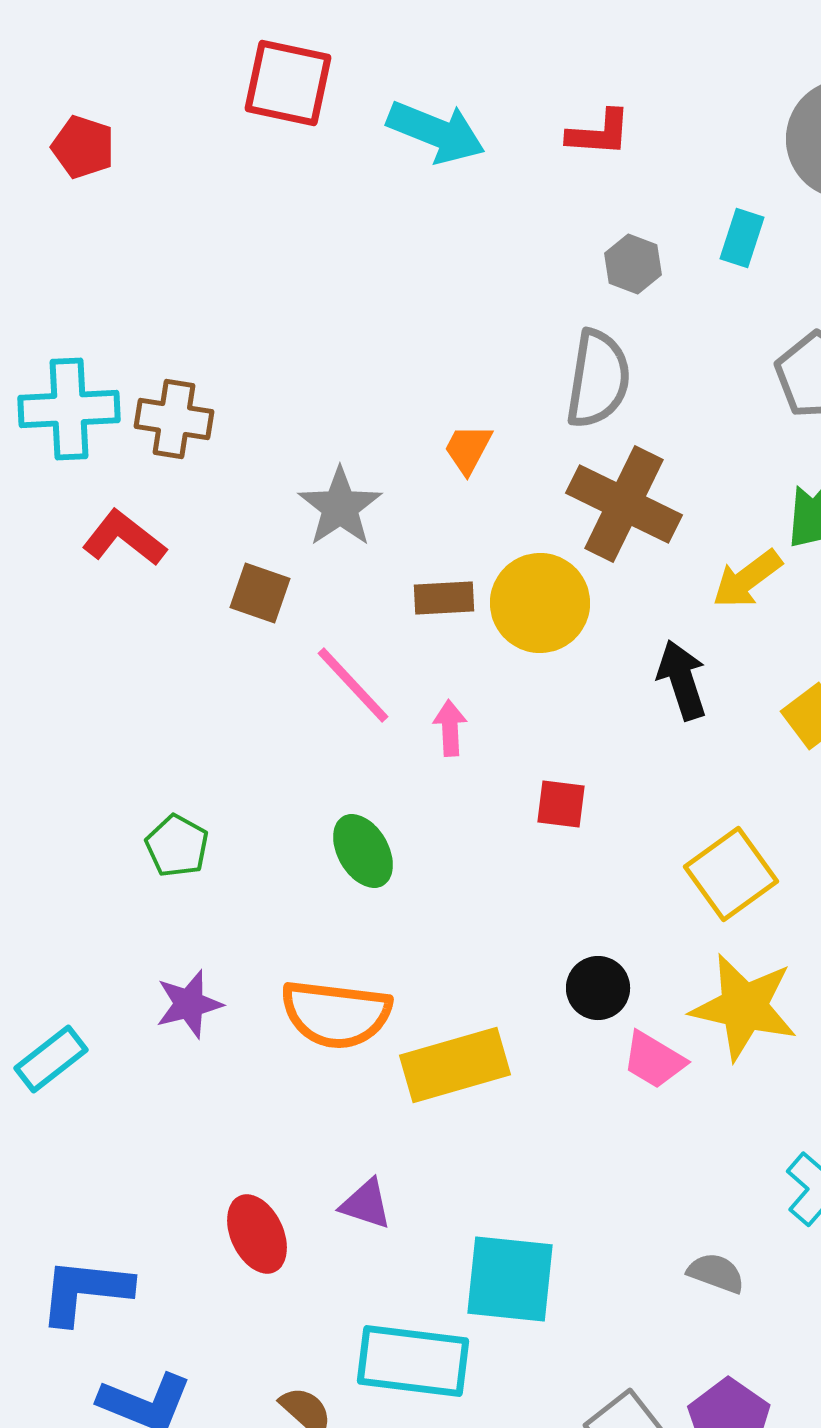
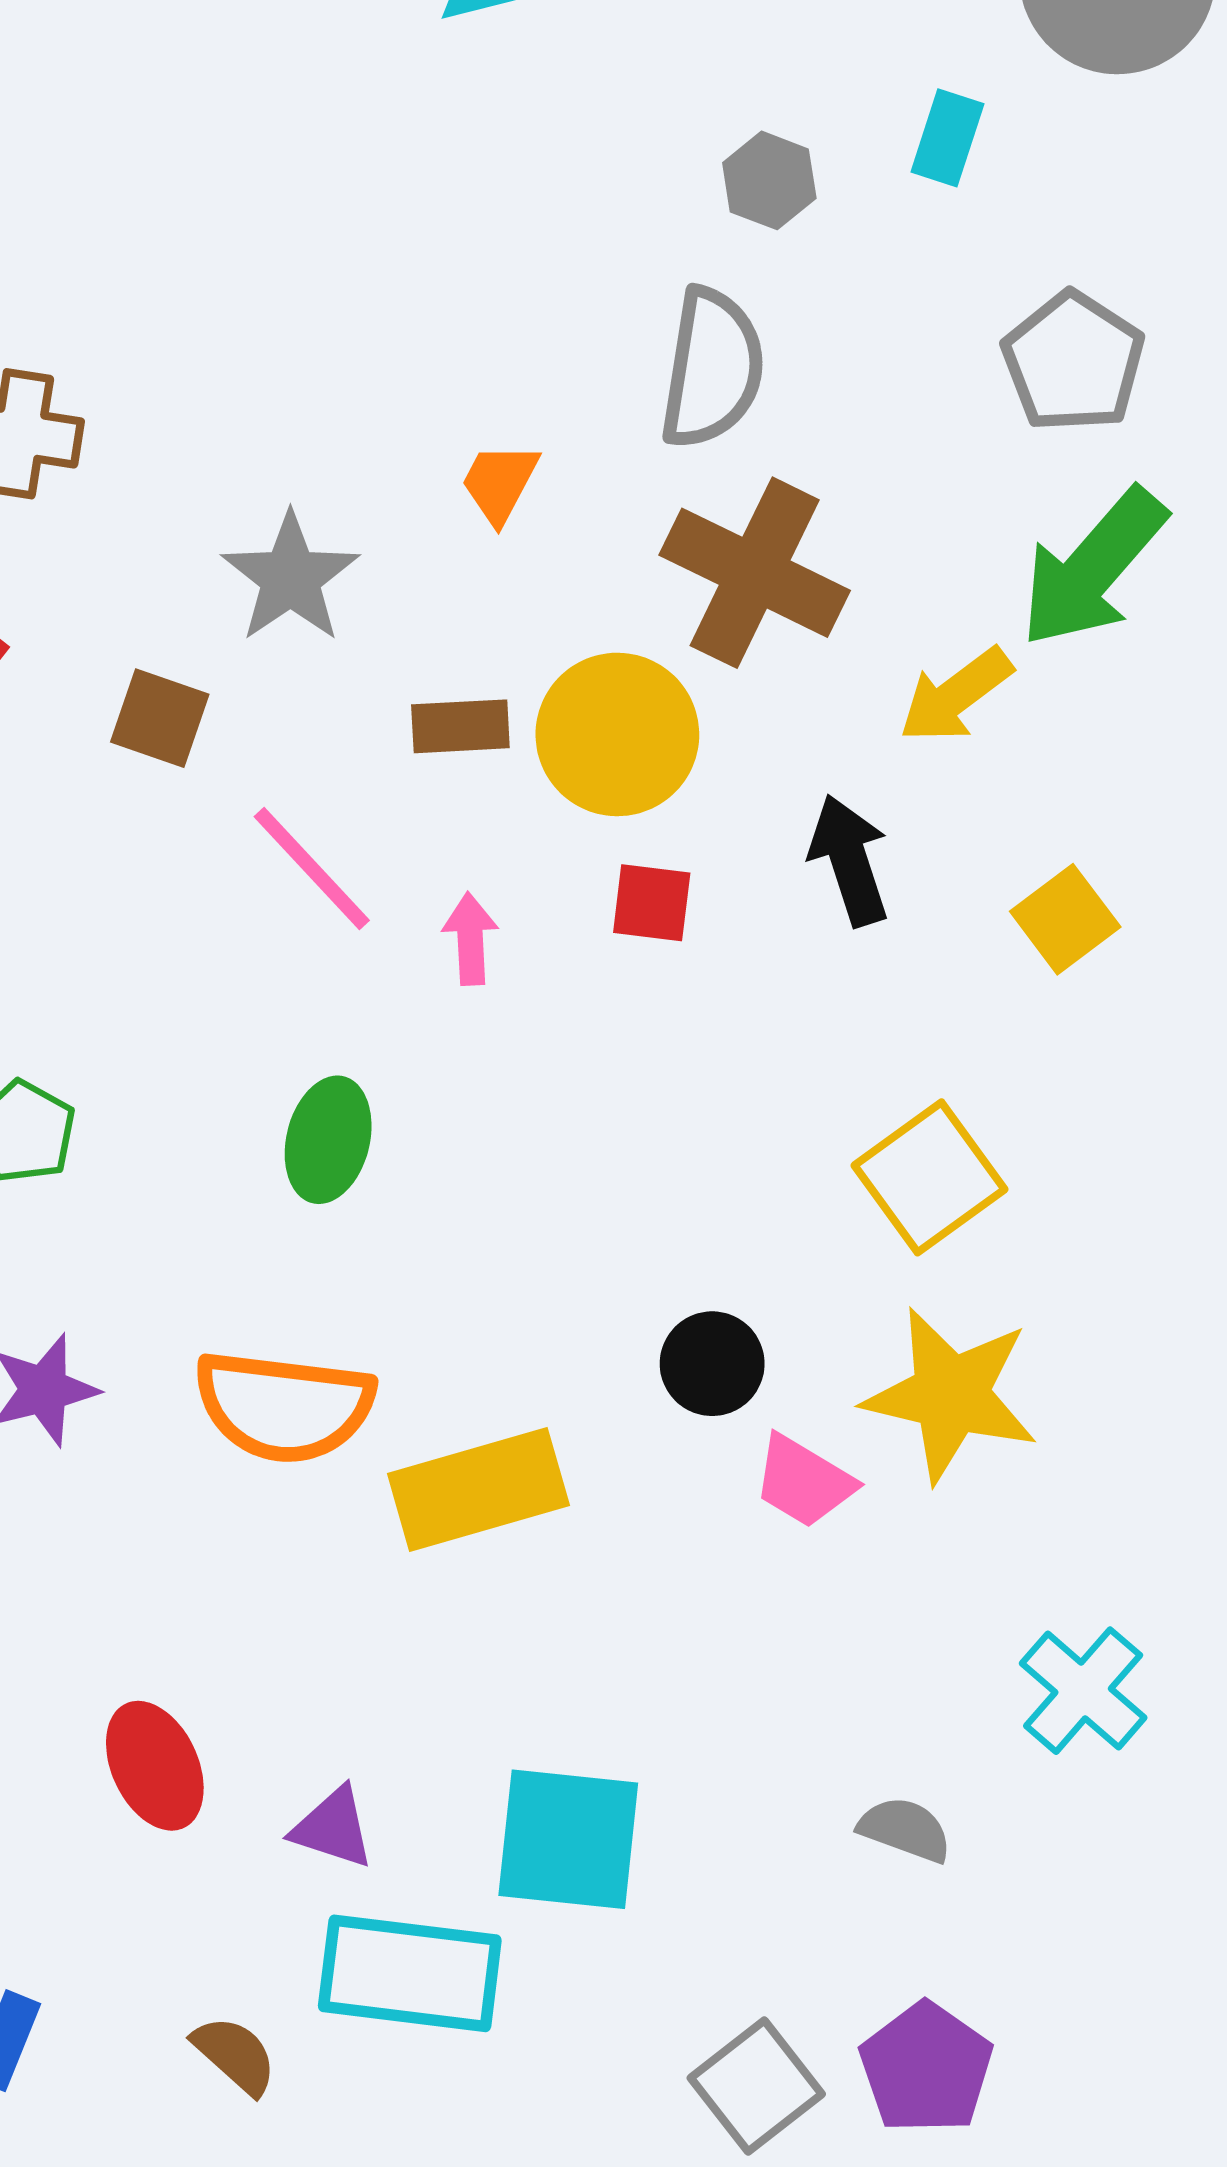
red square: (561, 804) -> (652, 903), moved
green ellipse: (363, 851) -> (328, 1140), turned 44
purple triangle: (366, 1204) -> (333, 1828), moved

